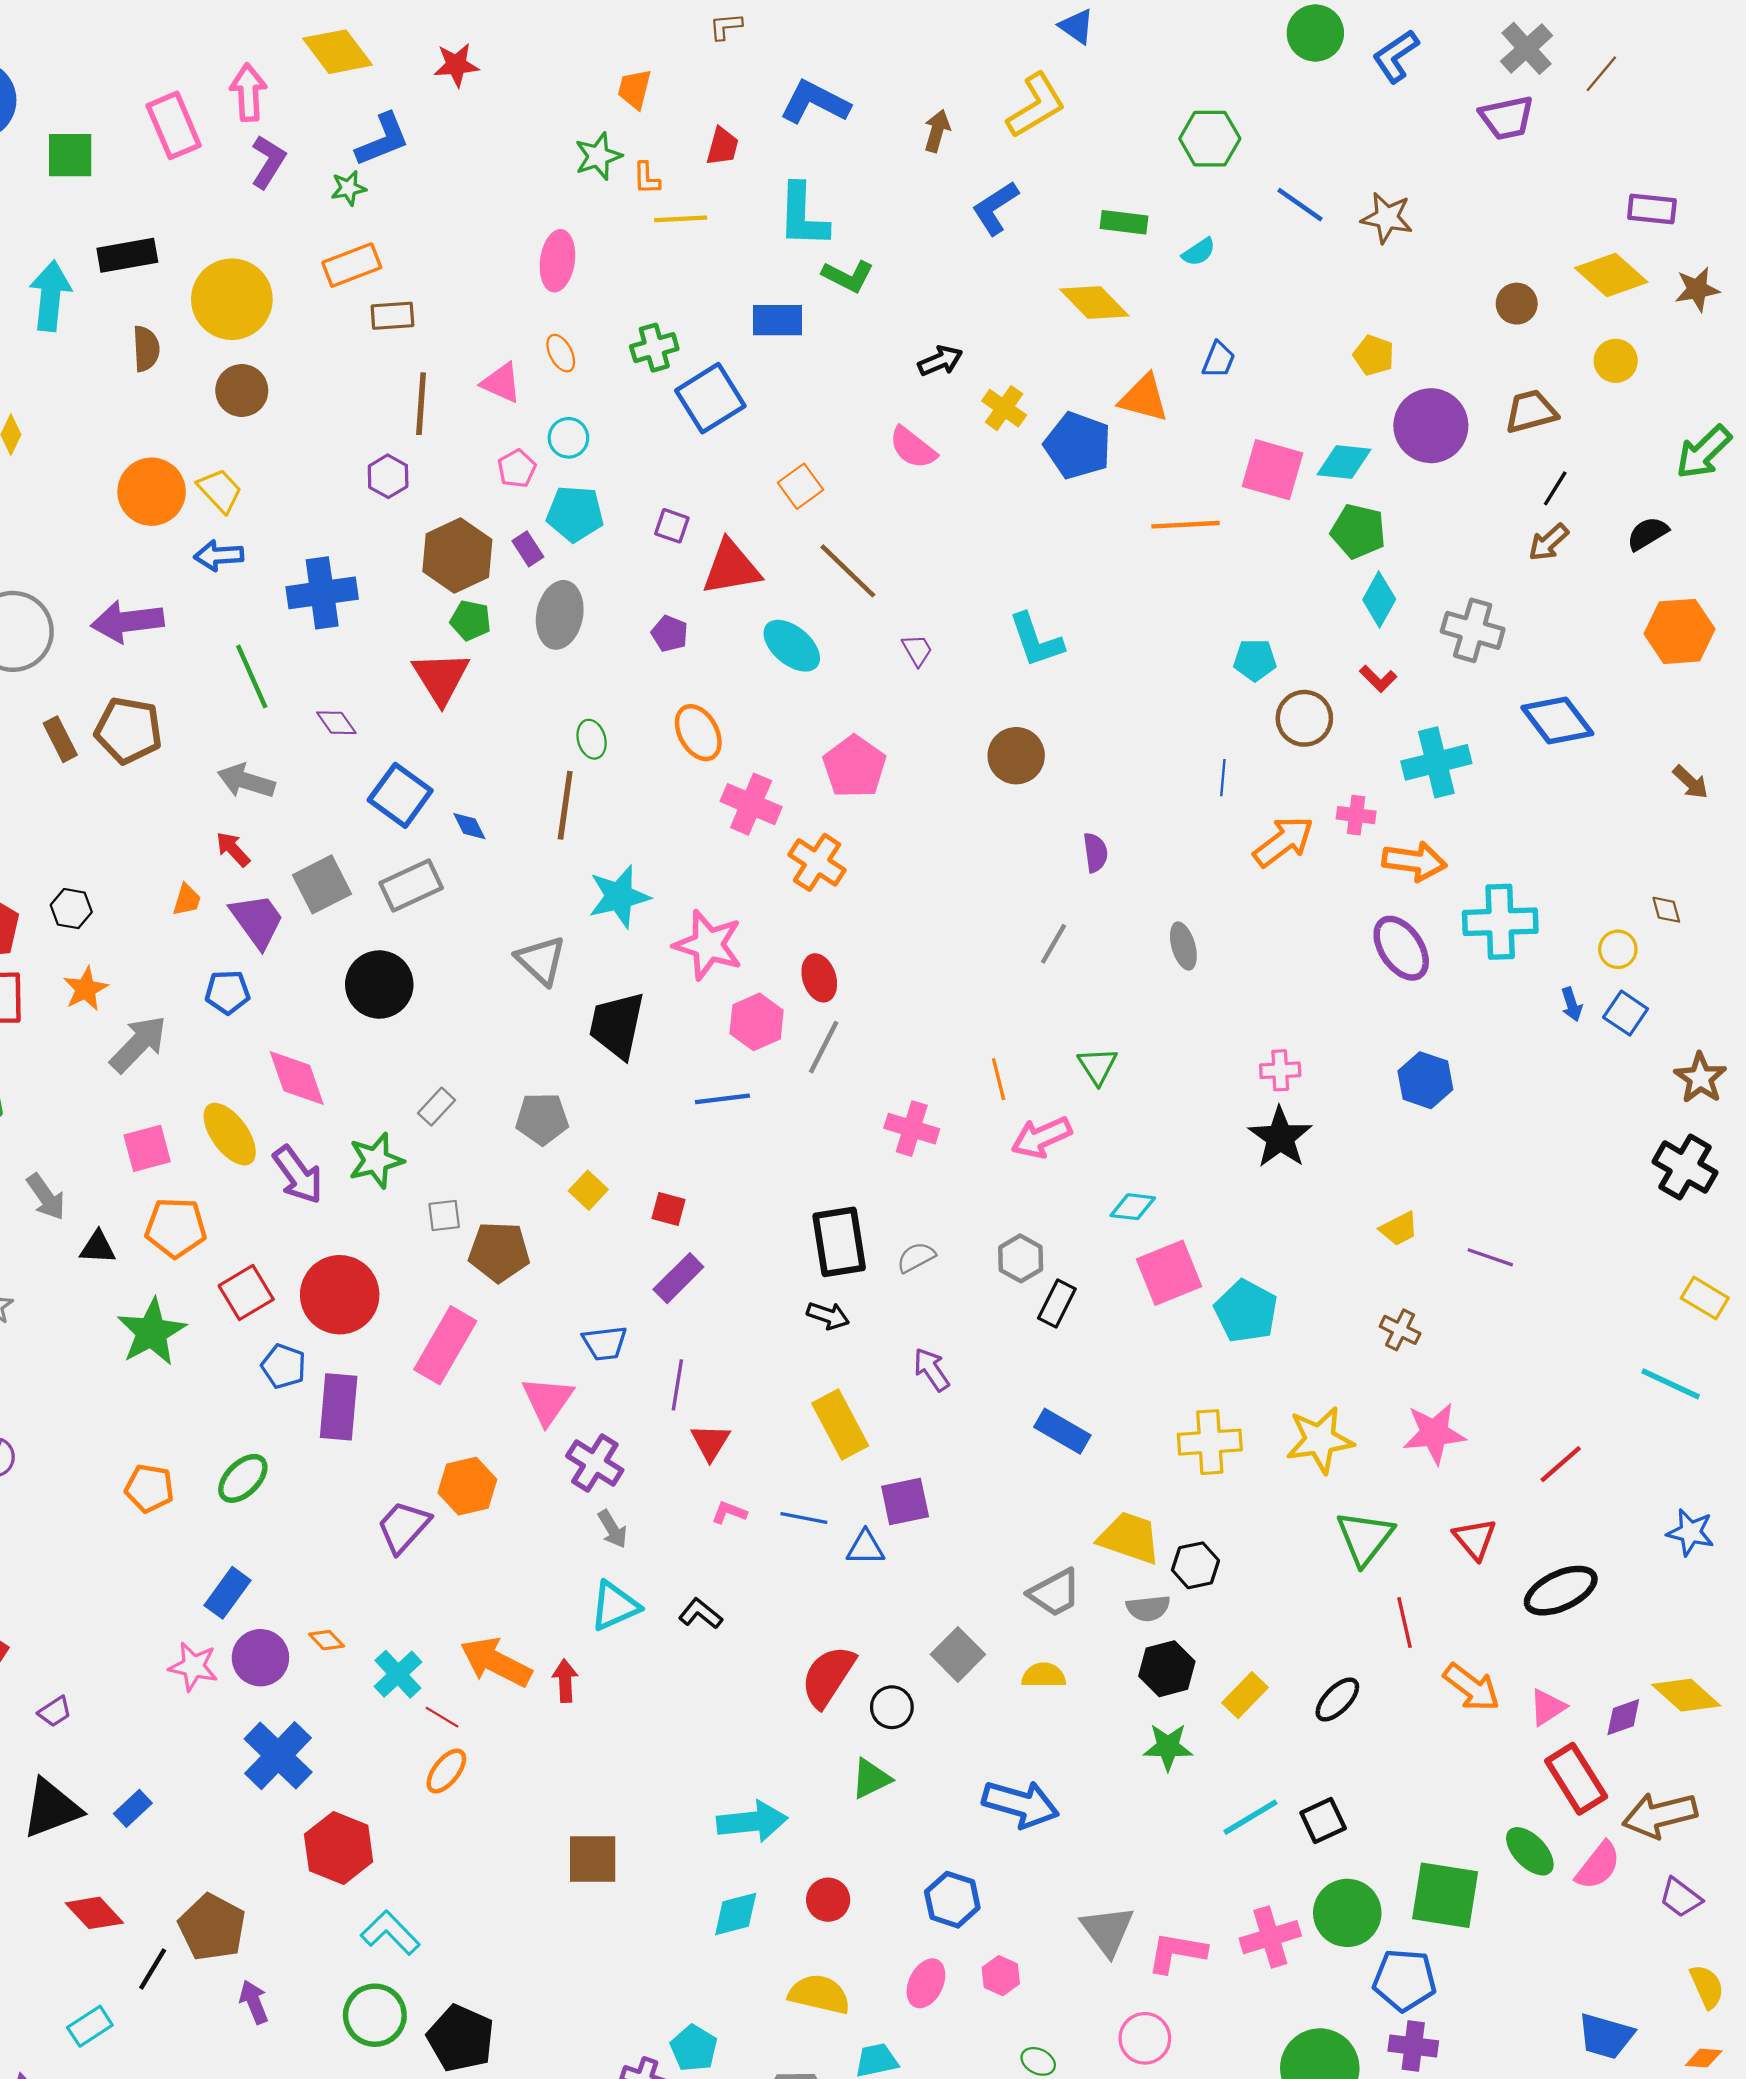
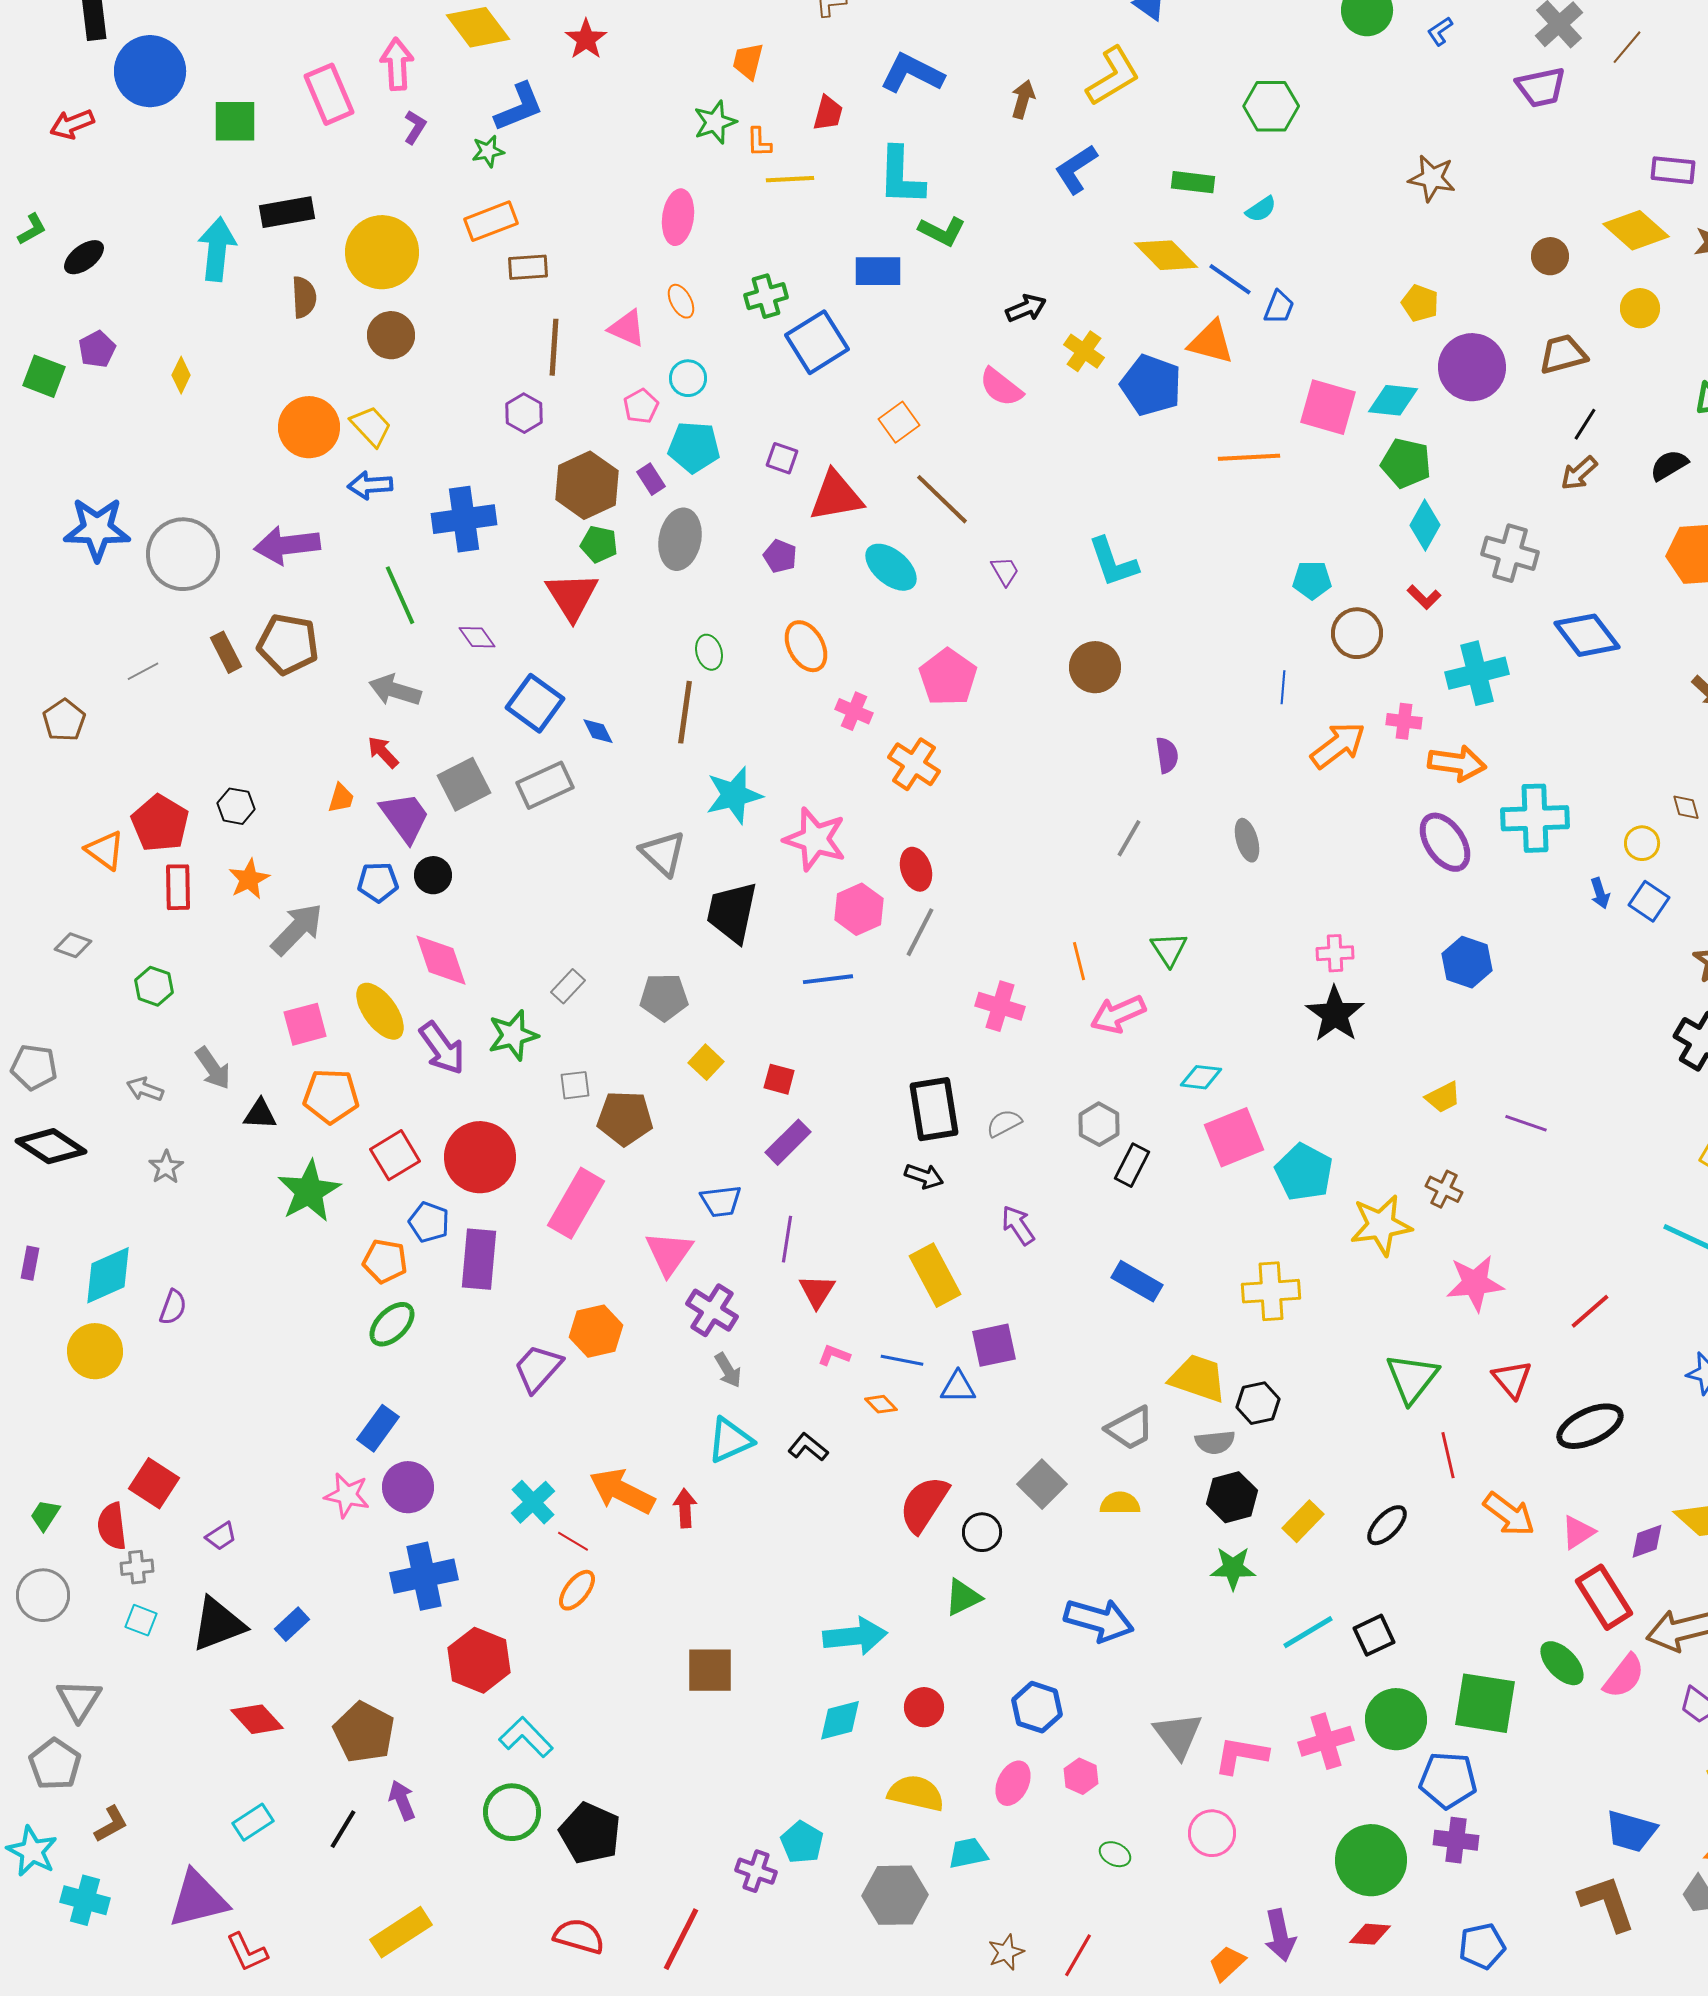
blue L-shape: (1396, 56) -> (1440, 31), size x0.6
red star: (456, 65) -> (586, 39), turned -30
purple L-shape: (268, 162) -> (415, 127), size x0.7
blue line: (1300, 205) -> (1230, 279), moved
pink cross: (751, 804) -> (854, 711), size x0.7
black circle: (379, 984) -> (433, 875), moved, size x0.6
yellow star: (1320, 1440) -> (1381, 1225), moved
orange pentagon: (149, 1488) -> (385, 1261), moved
orange diamond: (326, 1640) -> (881, 1404), moved
blue cross: (278, 1756) -> (424, 1576), turned 34
black line: (153, 1969) -> (343, 1829), moved

